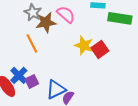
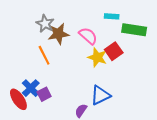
pink semicircle: (66, 14) -> (88, 36), moved
red square: (100, 49) -> (114, 51), moved
blue triangle: (56, 89) -> (100, 95), moved

